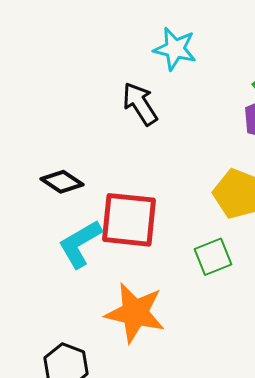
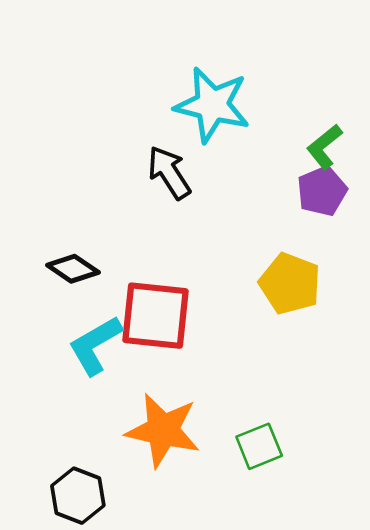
cyan star: (175, 49) -> (212, 105), size x1.4
green square: (213, 257) -> (259, 446), moved

